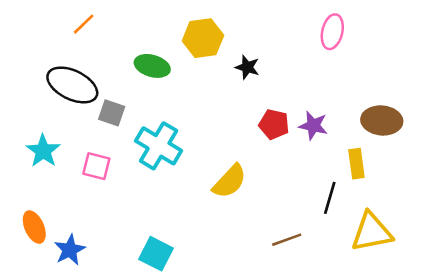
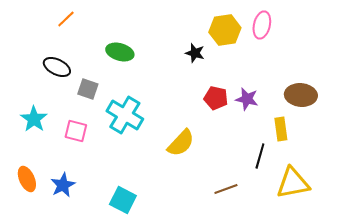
yellow hexagon: (203, 38) -> (225, 30), moved
black ellipse: (72, 85) -> (57, 67), size x0.7
blue star: (70, 250) -> (63, 185), moved

